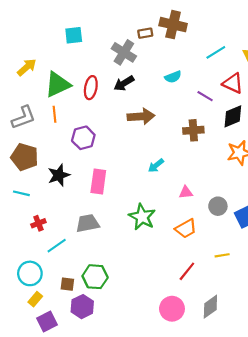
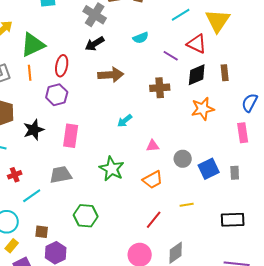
red ellipse: (91, 88) -> (62, 66), moved
green hexagon: (95, 277) -> (86, 216), moved

